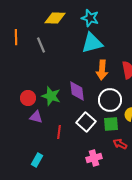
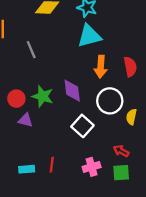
gray line: (41, 45) -> (31, 50), moved
green square: (111, 124) -> (121, 173), moved
red line: (59, 132) -> (52, 165), moved
cyan rectangle: (37, 160) -> (27, 169), turned 56

